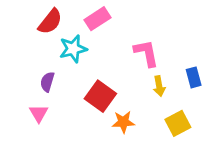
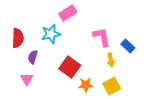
red semicircle: (50, 22) -> (18, 38), moved, turned -36
blue rectangle: (194, 77) -> (128, 46), moved, turned -32
yellow square: (178, 123) -> (112, 86), moved

